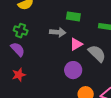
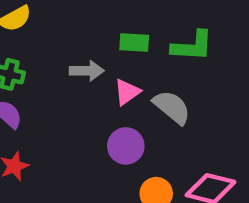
green rectangle: (73, 16) -> (134, 42), moved

